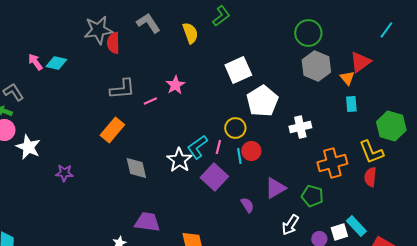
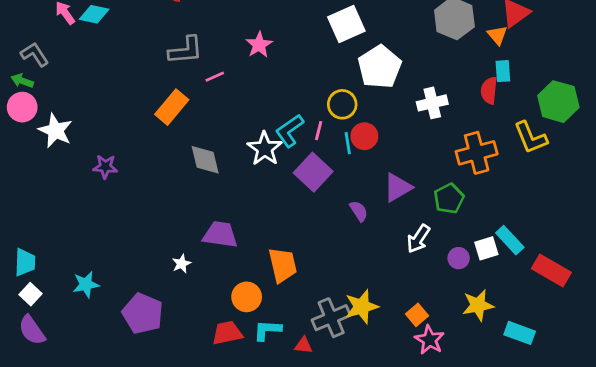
pink line: (150, 101) -> (215, 77), moved
red semicircle: (370, 177) -> (489, 90), moved
green pentagon: (312, 196) -> (449, 199), turned 30

